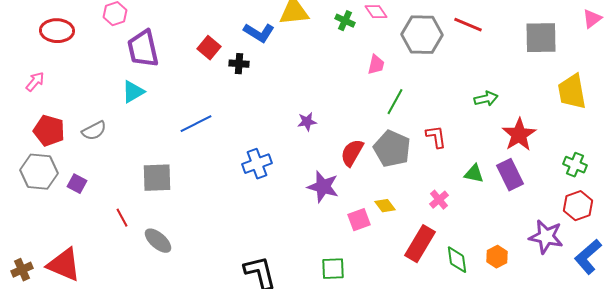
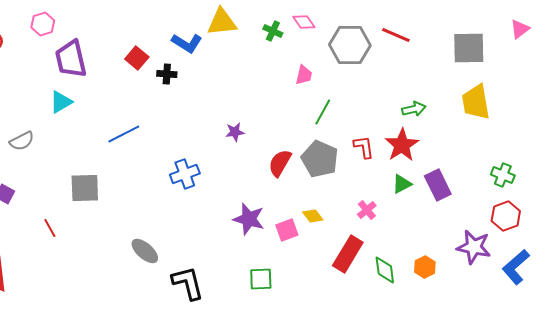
yellow trapezoid: (572, 92) -> (476, 102), moved
red star: (519, 135) -> (402, 145), moved
green triangle: (474, 174) -> (402, 184), turned -40
purple star: (323, 187) -> (249, 219), moved
gray ellipse: (158, 241) -> (145, 251), moved

